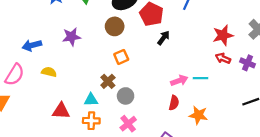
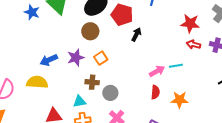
red star: (223, 35) -> (190, 24), turned 30
purple star: (71, 37) -> (76, 58), moved
blue arrow: (32, 45) -> (49, 60), moved
yellow semicircle: (49, 72) -> (37, 82), size x1.5
brown cross: (108, 81) -> (92, 82), turned -32

